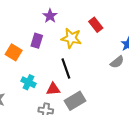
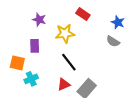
gray semicircle: (117, 62) -> (113, 41), turned 88
cyan cross: (29, 82) -> (31, 79), moved, turned -32

